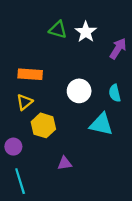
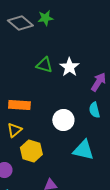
cyan semicircle: (115, 93) -> (94, 110), moved

